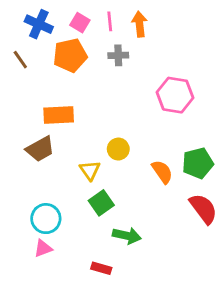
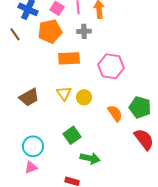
pink hexagon: (175, 95) -> (111, 66), moved
orange rectangle: (59, 115) -> (69, 58), moved
green pentagon: (198, 163) -> (140, 107), turned 30
yellow triangle: (90, 170) -> (64, 93), moved

